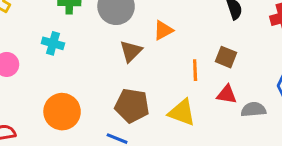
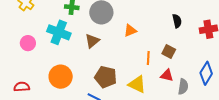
cyan cross: (53, 43) -> (59, 32), size x1.6
brown triangle: (131, 51) -> (92, 41), moved
gray semicircle: (253, 109) -> (183, 87), turned 98

